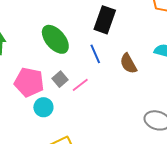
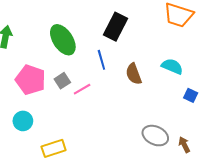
cyan circle: (43, 107) -> (23, 121), moved

